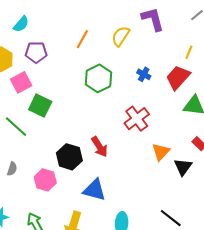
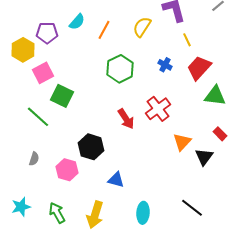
cyan semicircle: (21, 24) -> (77, 22), moved
purple pentagon: (36, 52) -> (47, 33), moved
yellow line: (189, 52) -> (187, 40), moved, turned -48
red arrow: (99, 147) -> (126, 119), moved
blue triangle: (94, 190) -> (116, 180), size x0.7

